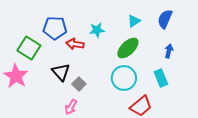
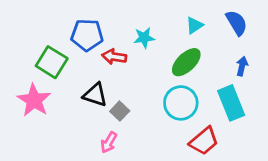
blue semicircle: (165, 19) -> (237, 23), turned 126
black triangle: (61, 72) -> (95, 95), turned -30
cyan rectangle: (161, 78) -> (231, 103), size x1.4

